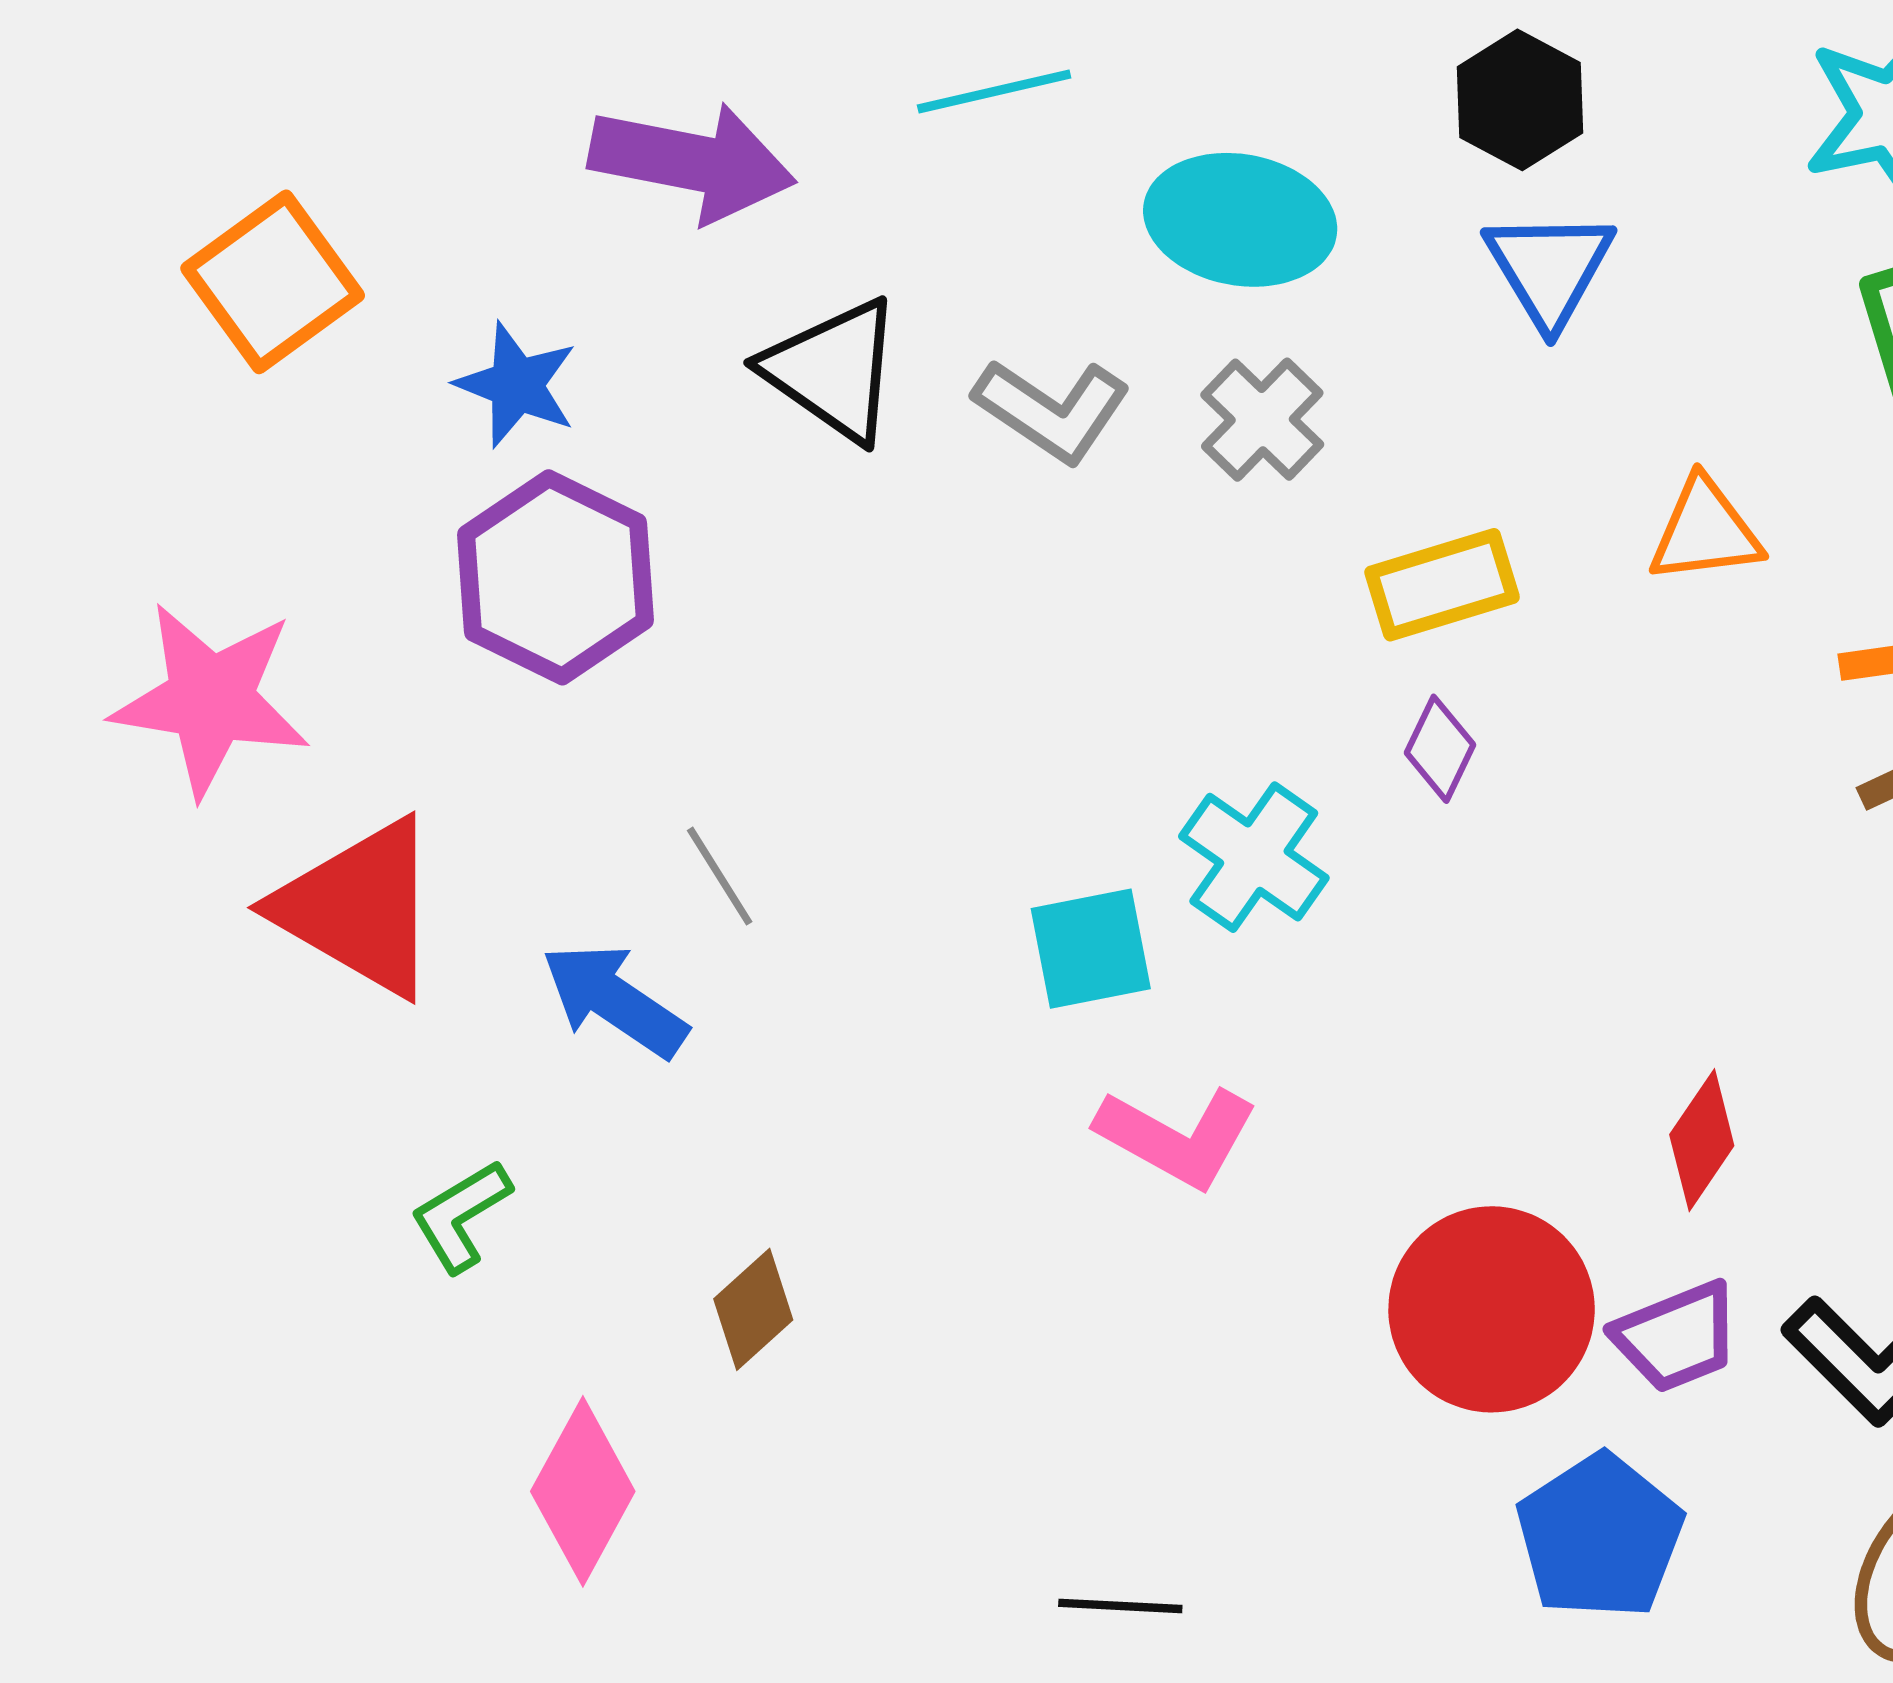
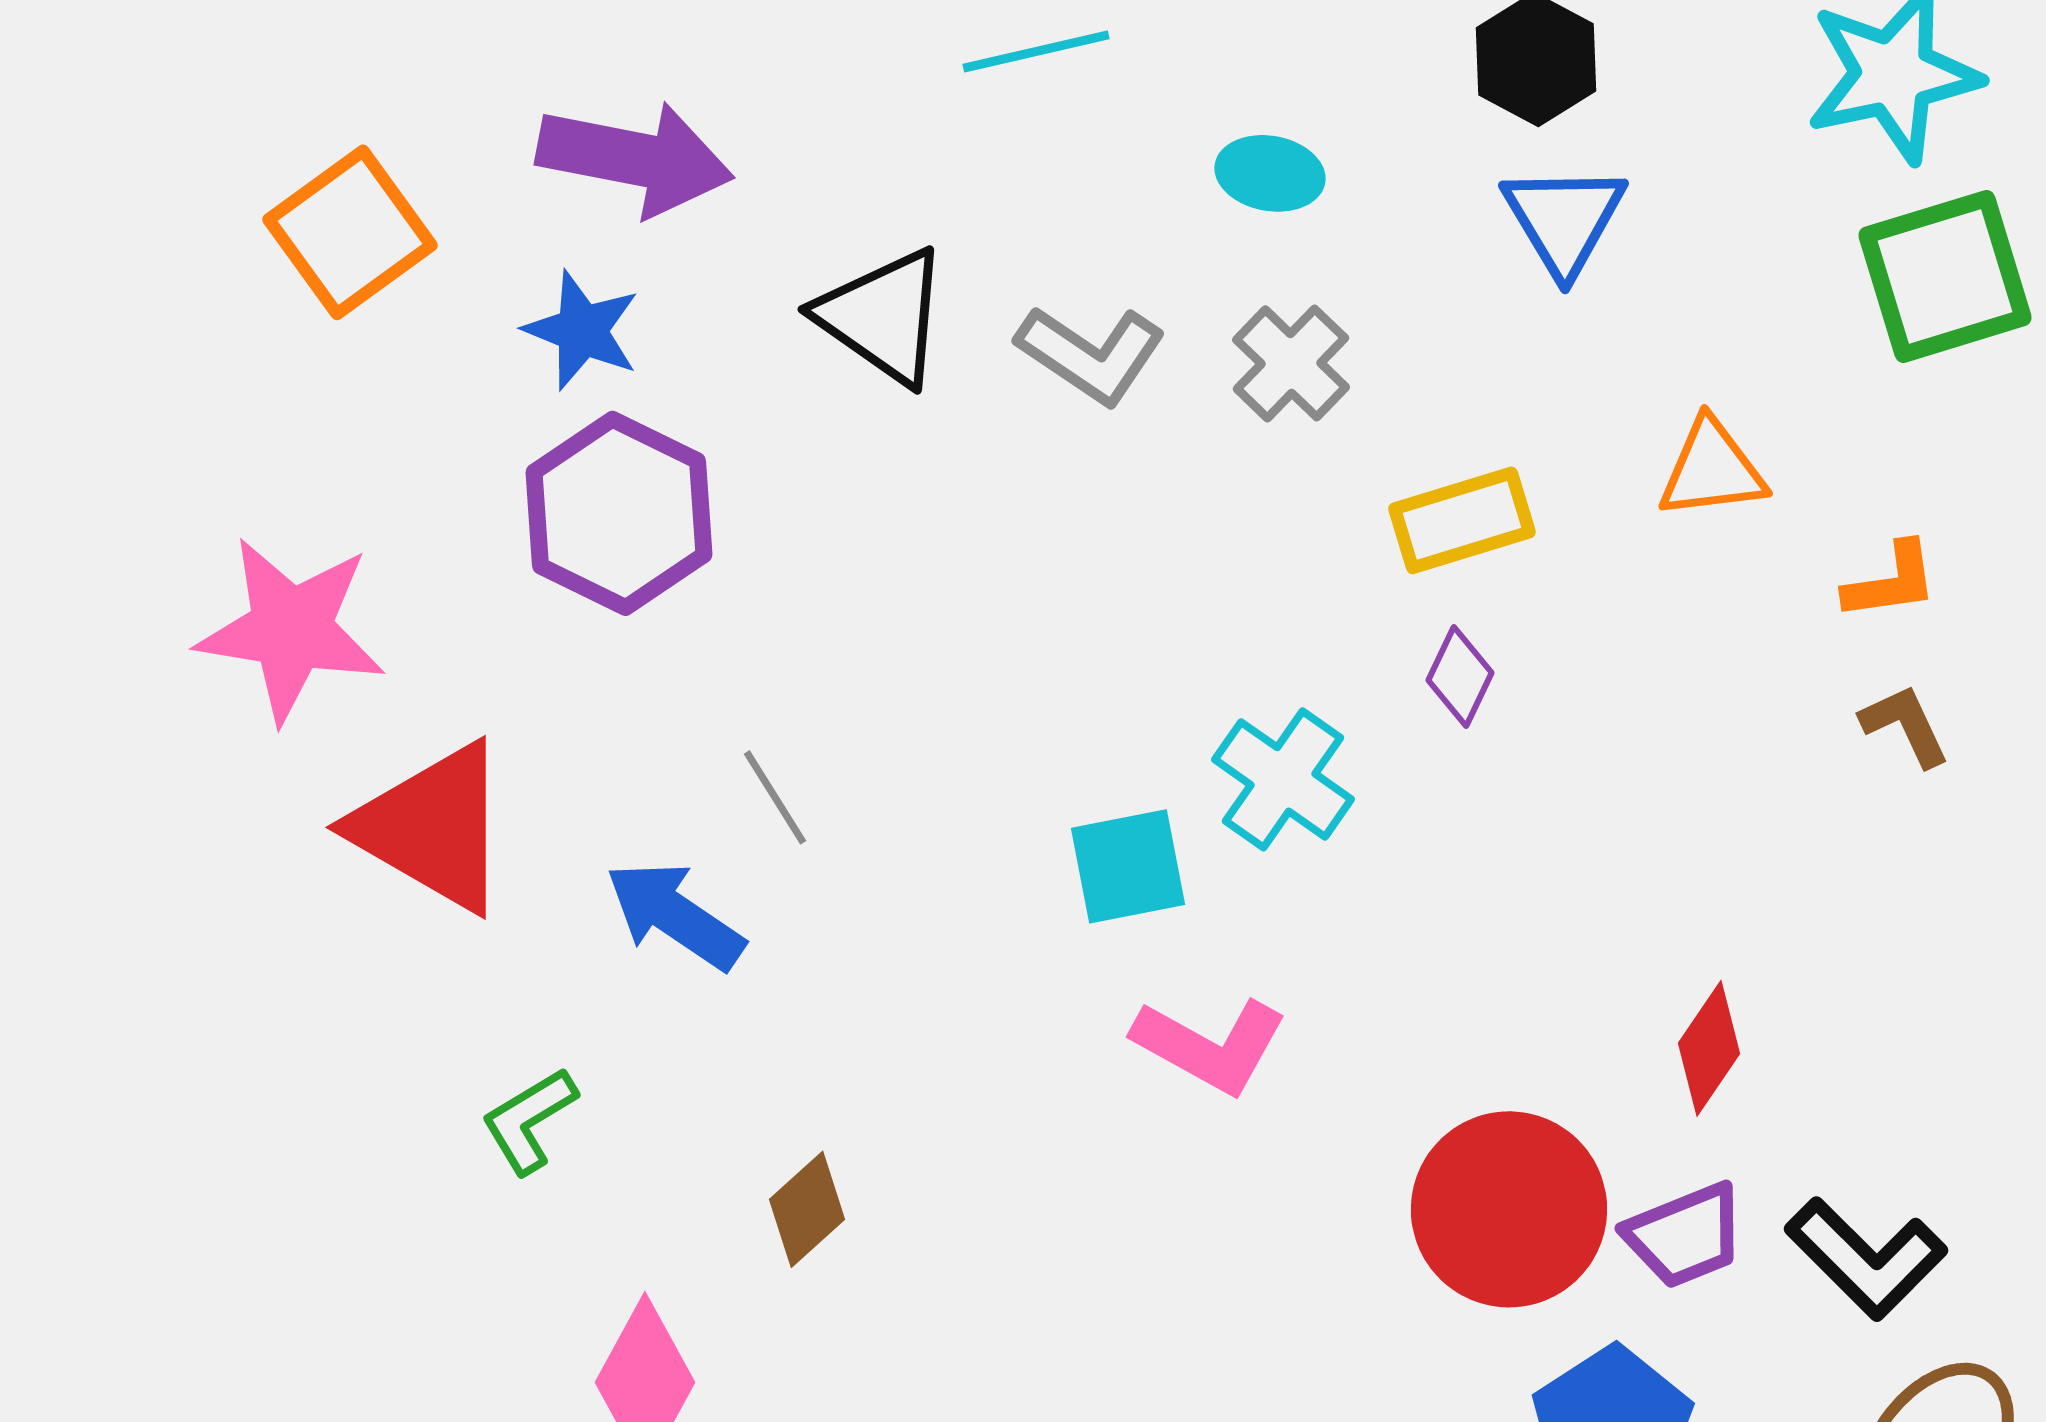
purple arrow: (692, 162) -> (635, 158), moved
cyan ellipse: (1240, 220) -> (1270, 173), size x0.6

